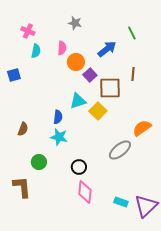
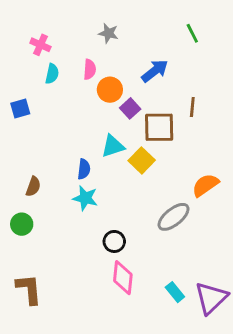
green line: (132, 33) -> (192, 33), moved
green circle: (39, 162) -> (22, 224), moved
brown L-shape: (22, 187) -> (29, 289), moved
cyan rectangle: (121, 202) -> (175, 292), turned 32

